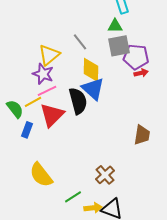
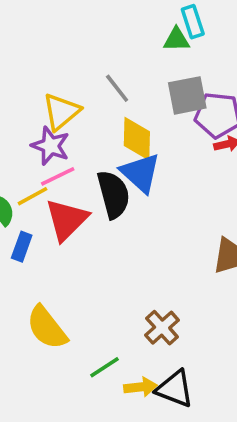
green triangle: (115, 26) -> (176, 40), moved

